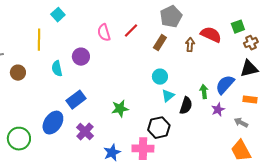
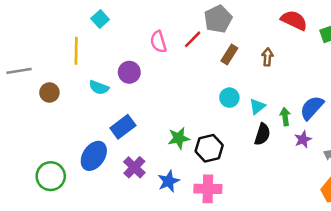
gray pentagon: (171, 17) -> (218, 19), moved
red semicircle: (211, 35) -> (294, 20), moved
cyan semicircle: (57, 69) -> (99, 87), turned -56
cyan triangle: (168, 96) -> (257, 106), moved
black hexagon: (159, 128) -> (209, 148), moved
blue star: (112, 153) -> (169, 181), moved

